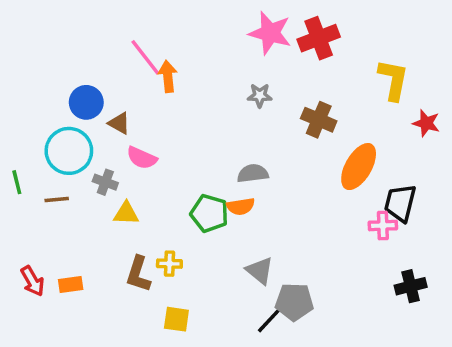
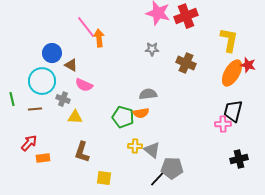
orange ellipse: (359, 167) -> (232, 73), moved
yellow cross: (169, 264) -> (135, 146), moved
red arrow: (32, 281) -> (29, 143), moved, turned -108

